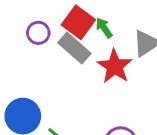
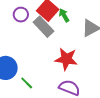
red star: (115, 66) -> (66, 59), moved, turned -30

